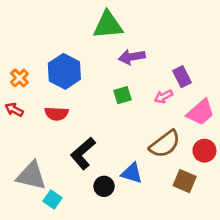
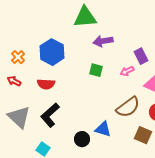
green square: (123, 95) -> (96, 70), turned 32
black L-shape: (83, 153) -> (50, 115), moved
gray triangle: (31, 176) -> (19, 117), moved, turned 30

